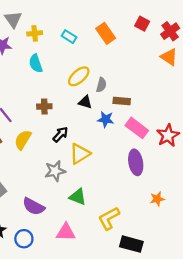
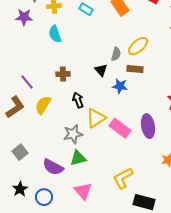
yellow ellipse: (79, 76) -> (138, 46), moved
black triangle: (85, 102) -> (101, 70), turned 32
pink rectangle: (137, 128) -> (120, 128), moved
black arrow: (60, 134) -> (78, 100), turned -63
green triangle: (78, 197) -> (78, 158), moved, turned -36
pink triangle: (66, 232) -> (83, 191), turned 48

